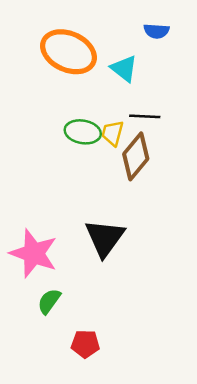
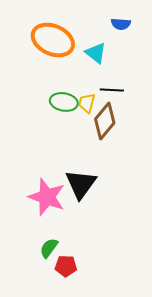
pink star: (34, 253) -> (47, 197), moved
green semicircle: (49, 301) -> (49, 248), moved

